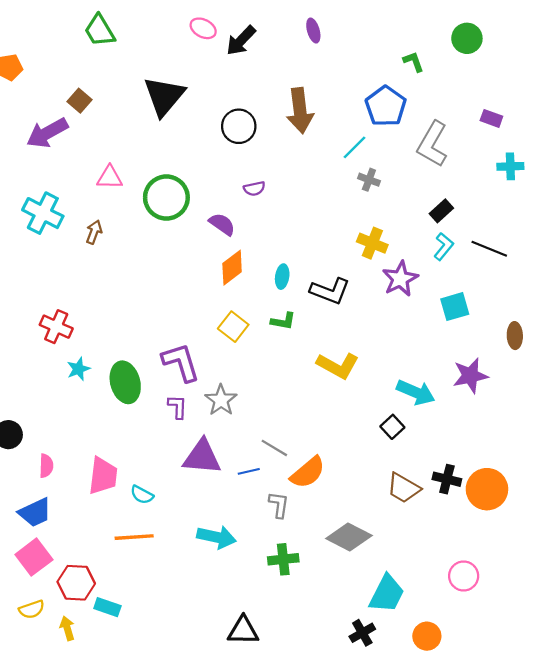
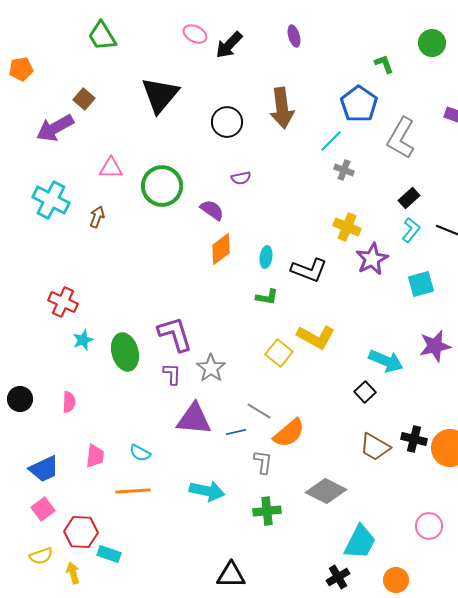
yellow square: (233, 327) -> (279, 353), moved
pink semicircle: (46, 466) -> (69, 402), moved
pink trapezoid: (103, 476) -> (95, 456), moved, size x0.7
pink square: (34, 557) -> (43, 509), size x0.7

